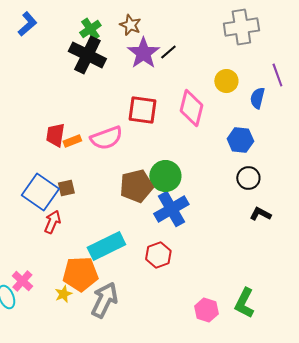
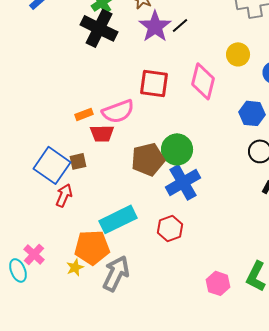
red trapezoid: (55, 135) -> (102, 133), moved, turned -100

